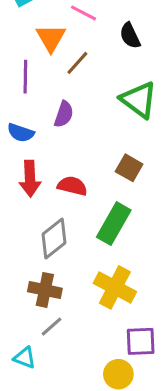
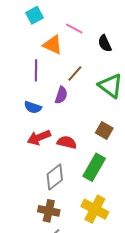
orange triangle: (51, 38) -> (53, 45), turned -35
brown line: (77, 63) -> (75, 74), moved
red arrow: (30, 179) -> (39, 138), turned 70

